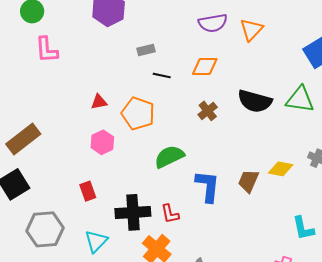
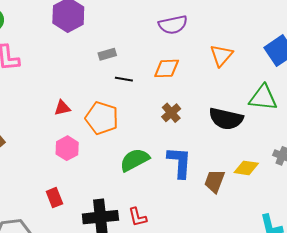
orange triangle: (251, 30) -> (221, 55), moved
black semicircle: (255, 101) -> (226, 119), moved
blue L-shape: (208, 186) -> (179, 162), moved

